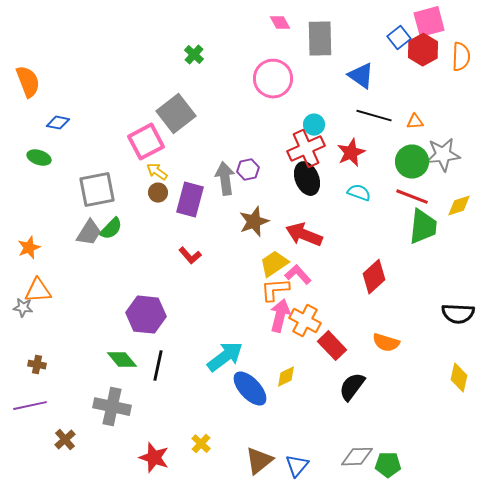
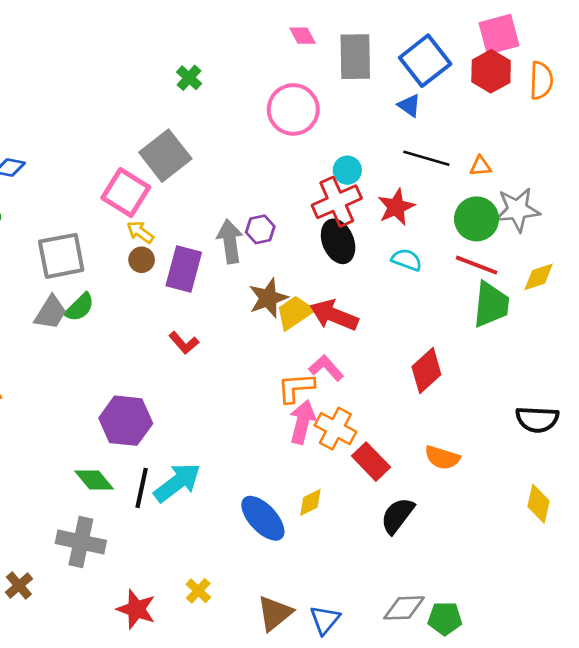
blue square: (399, 38) -> (425, 61), moved, size x1.6
blue triangle: (361, 76) -> (409, 105), size x0.7
pink square: (146, 142) -> (126, 193), turned -30
yellow trapezoid: (274, 264) -> (295, 313), moved
cyan arrow: (225, 357) -> (177, 483), moved

